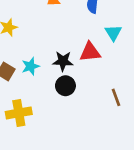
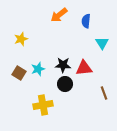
red triangle: (90, 52) -> (84, 68), moved
yellow cross: (19, 113) -> (43, 105), moved

